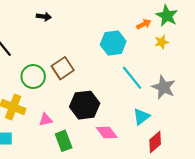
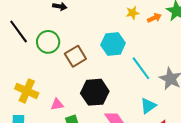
yellow star: (162, 42) -> (133, 13), moved
cyan hexagon: (113, 43) -> (113, 44), moved
green circle: (33, 77) -> (48, 42), moved

